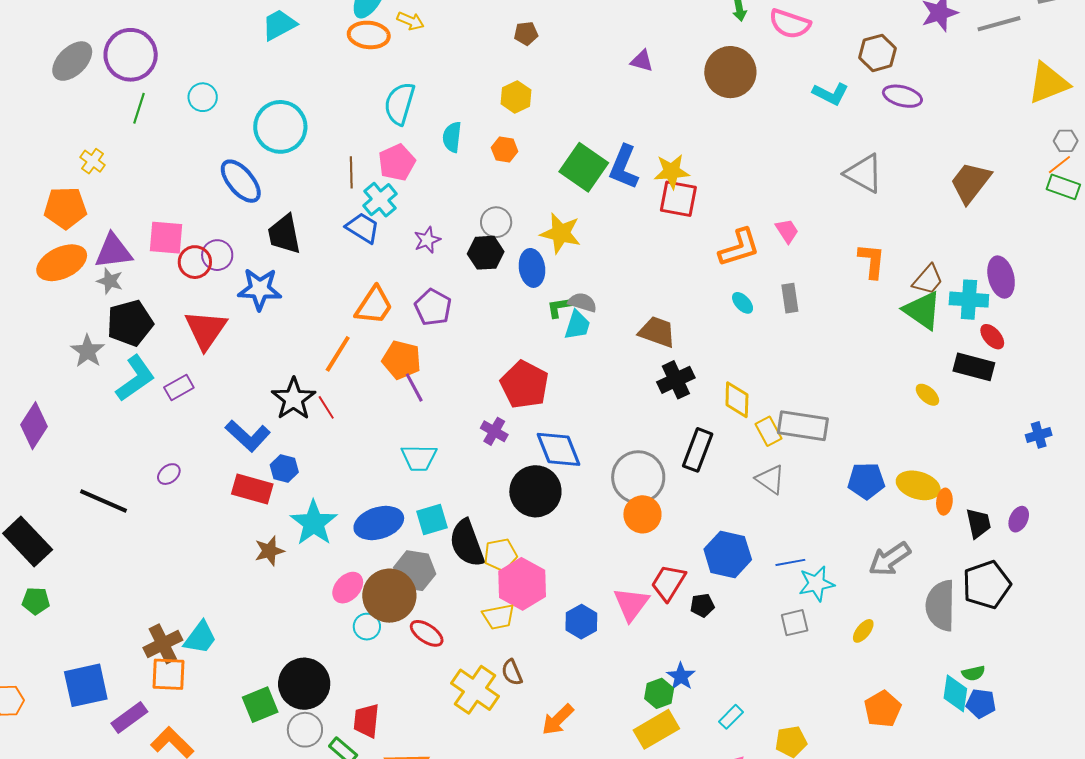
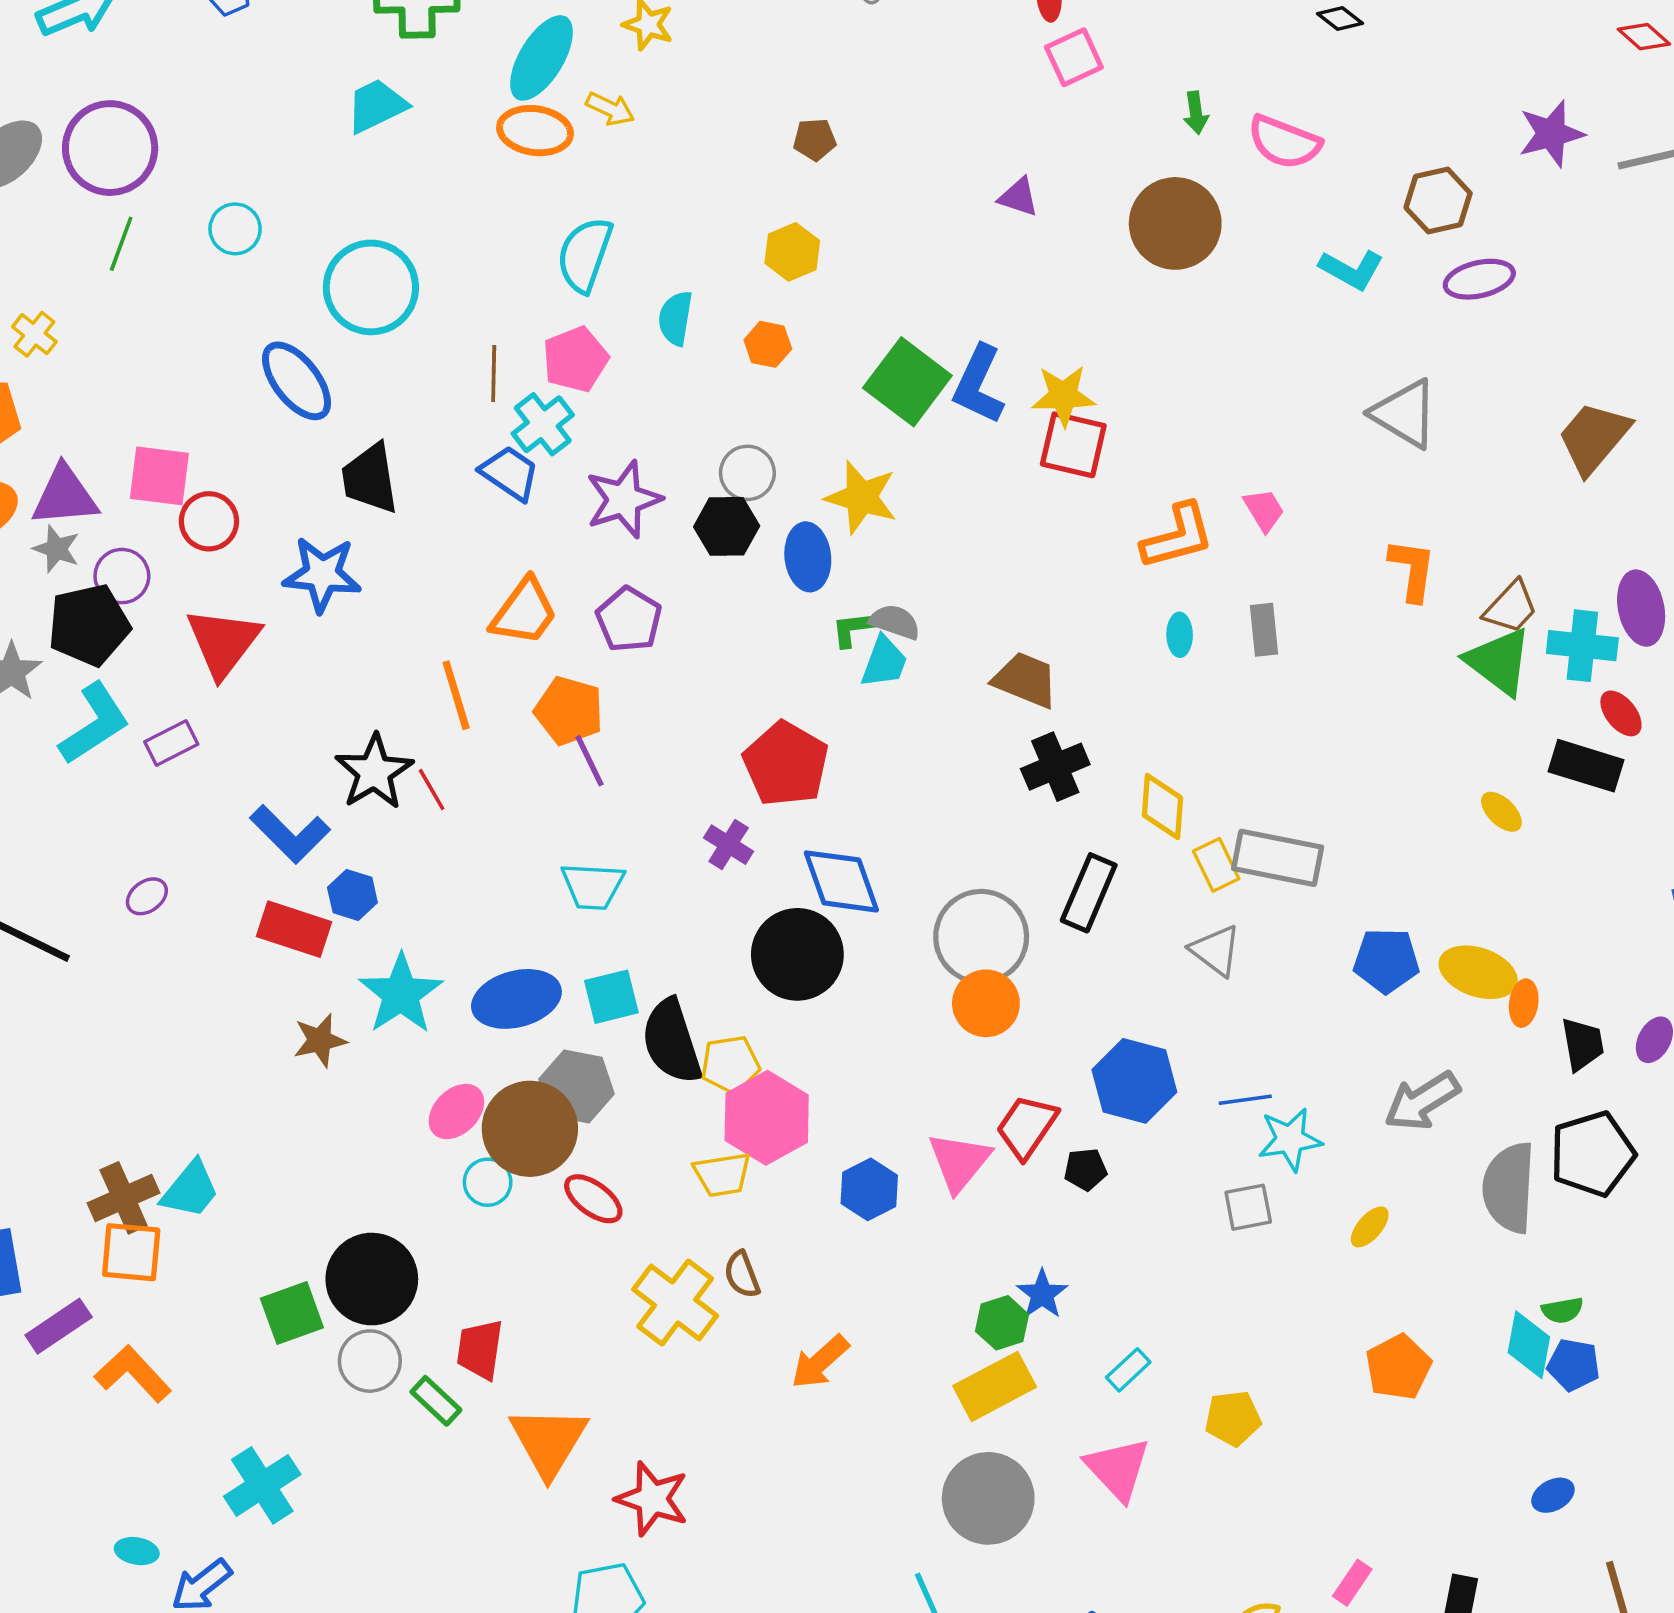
purple ellipse: (902, 96) -> (1479, 279), turned -30
purple star: (427, 240) -> (624, 499), size x1.6
purple circle: (217, 255) -> (122, 576), moved
cyan ellipse: (743, 303) -> (1180, 635), turned 40
orange line: (338, 354) -> (456, 695), turned -51

